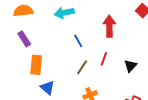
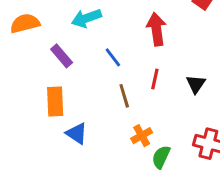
purple rectangle: (24, 39) -> (62, 56), moved
brown line: (82, 67) -> (124, 96), turned -42

